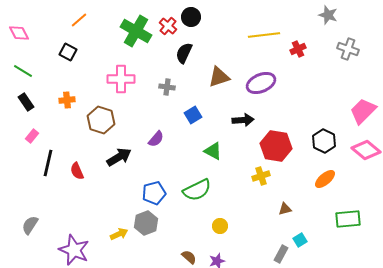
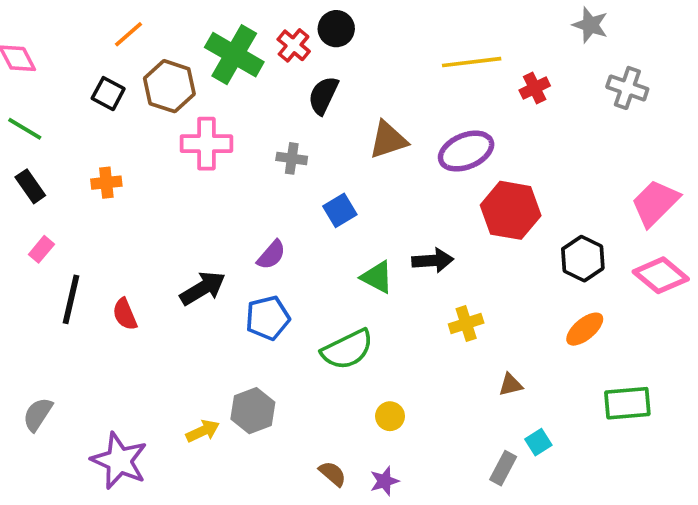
brown hexagon: (101, 120) -> (169, 86), moved
black arrow: (243, 120) -> (433, 260), moved
red hexagon: (276, 146) -> (511, 210), moved
blue pentagon: (154, 193) -> (268, 318), moved

